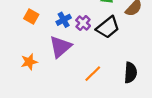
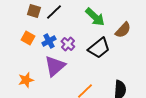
blue cross: (64, 20) -> (49, 41), moved
purple cross: (83, 23) -> (68, 44), moved

